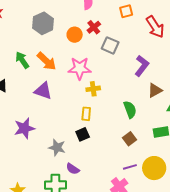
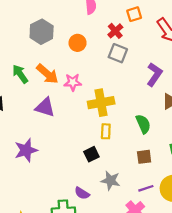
red cross: (94, 27) -> (115, 31), moved
pink star: (80, 68) -> (73, 82), moved, size x0.7
yellow cross: (93, 89) -> (101, 103), size x1.6
yellow rectangle: (86, 114) -> (106, 131), moved
brown square: (129, 139) -> (144, 157), turned 32
gray star: (57, 148) -> (111, 181), moved

